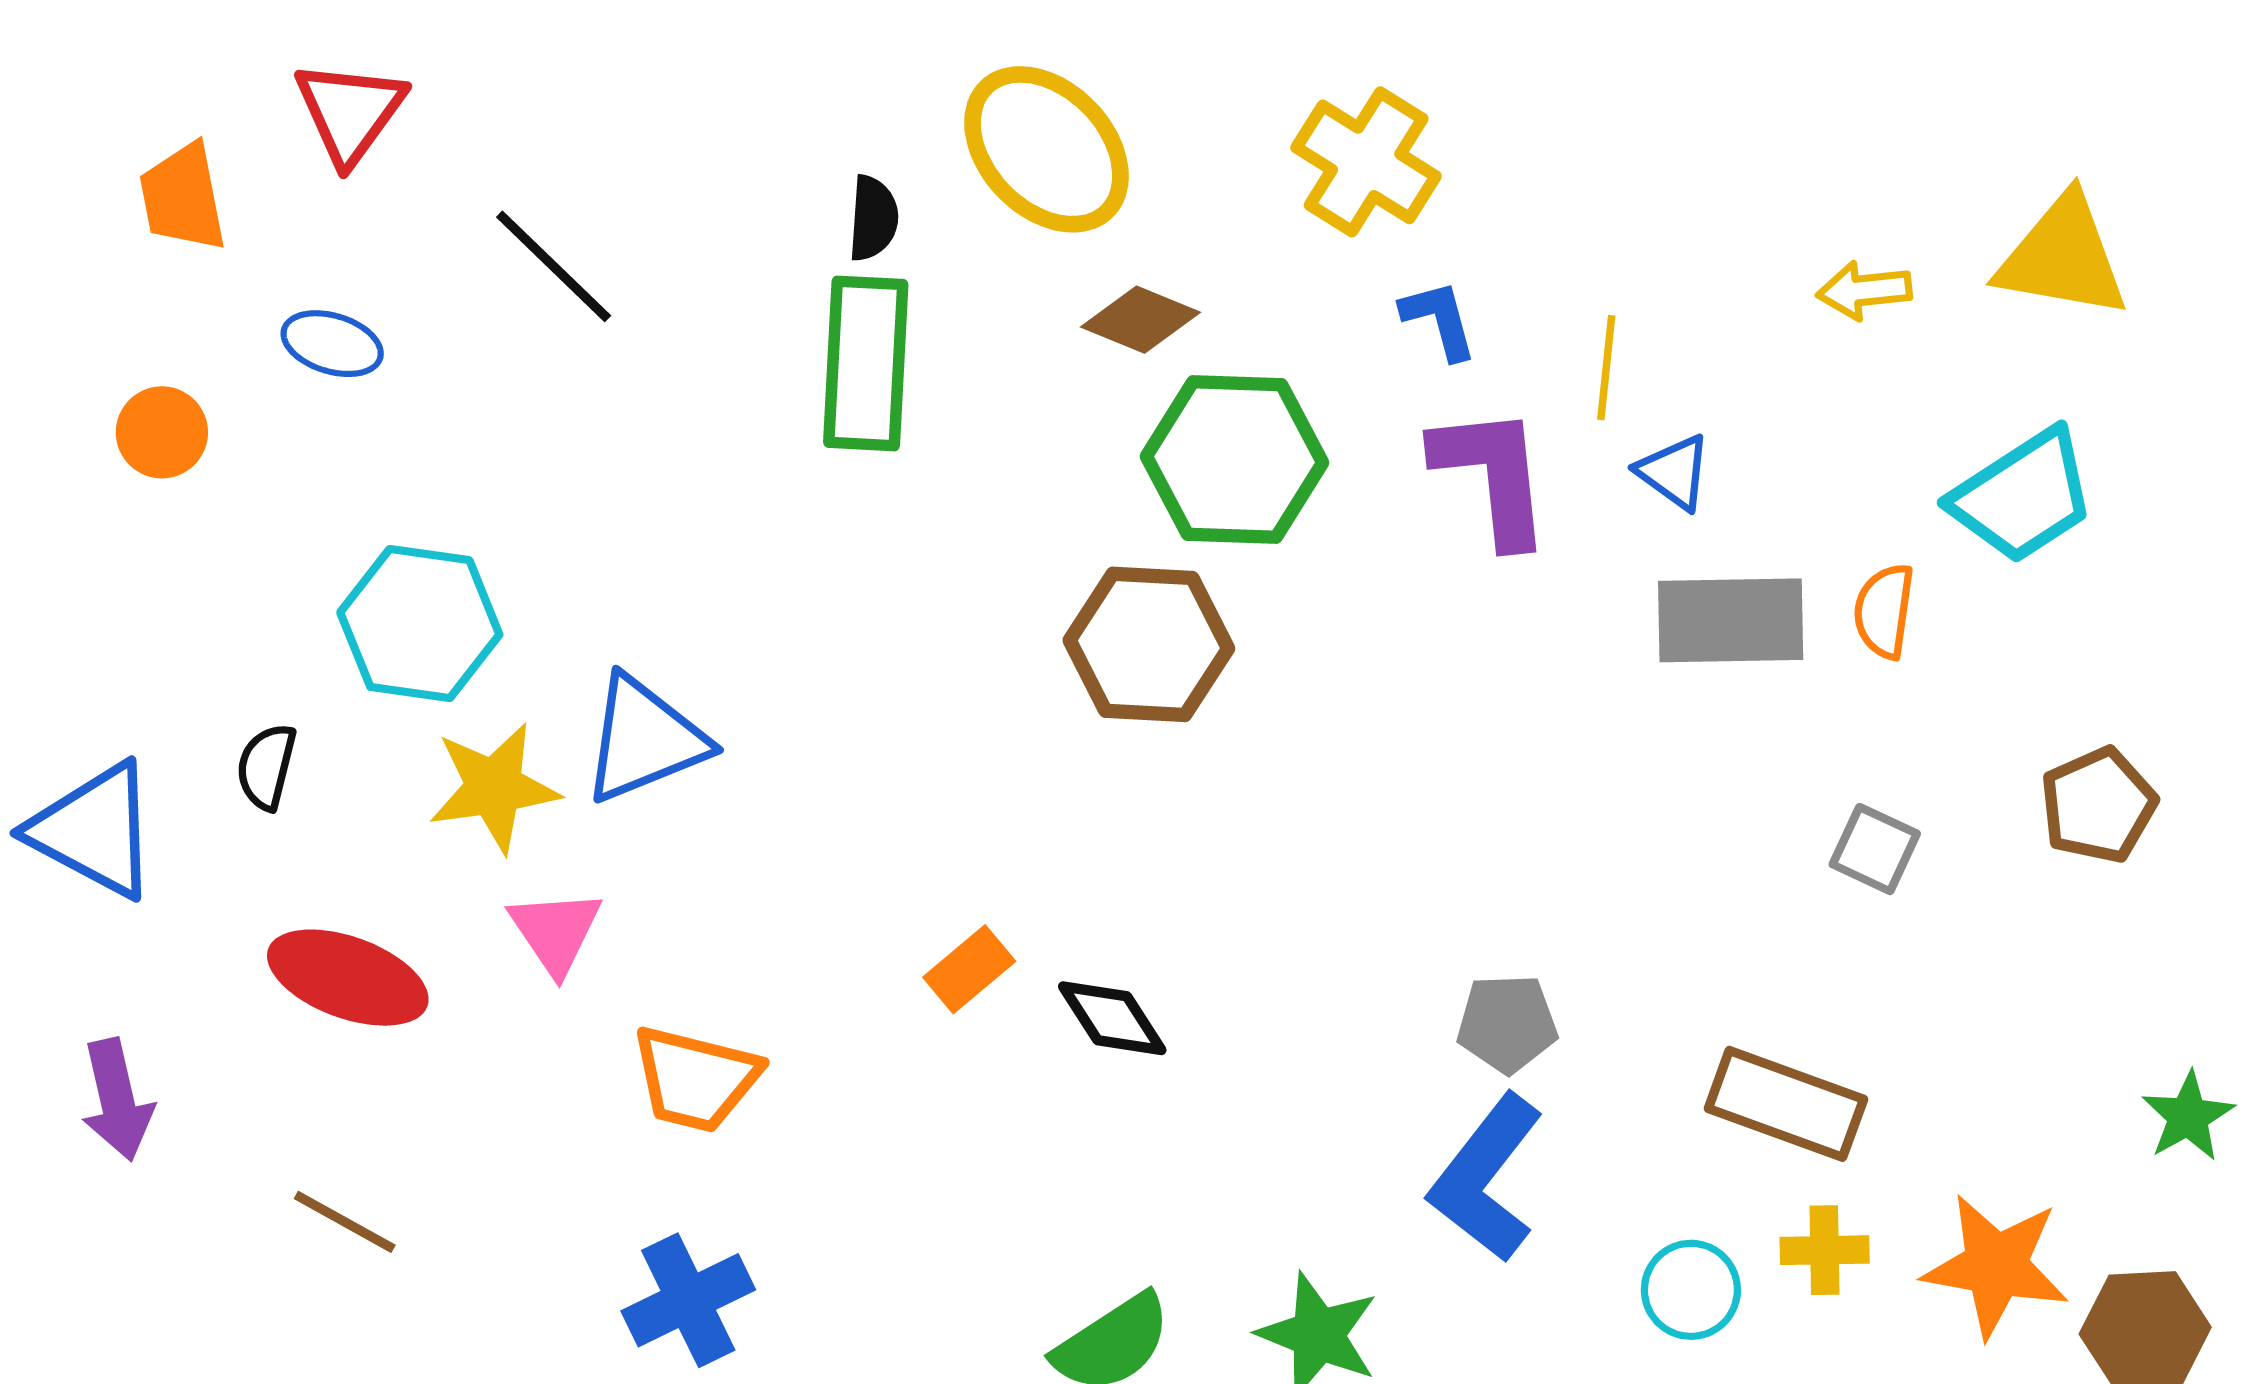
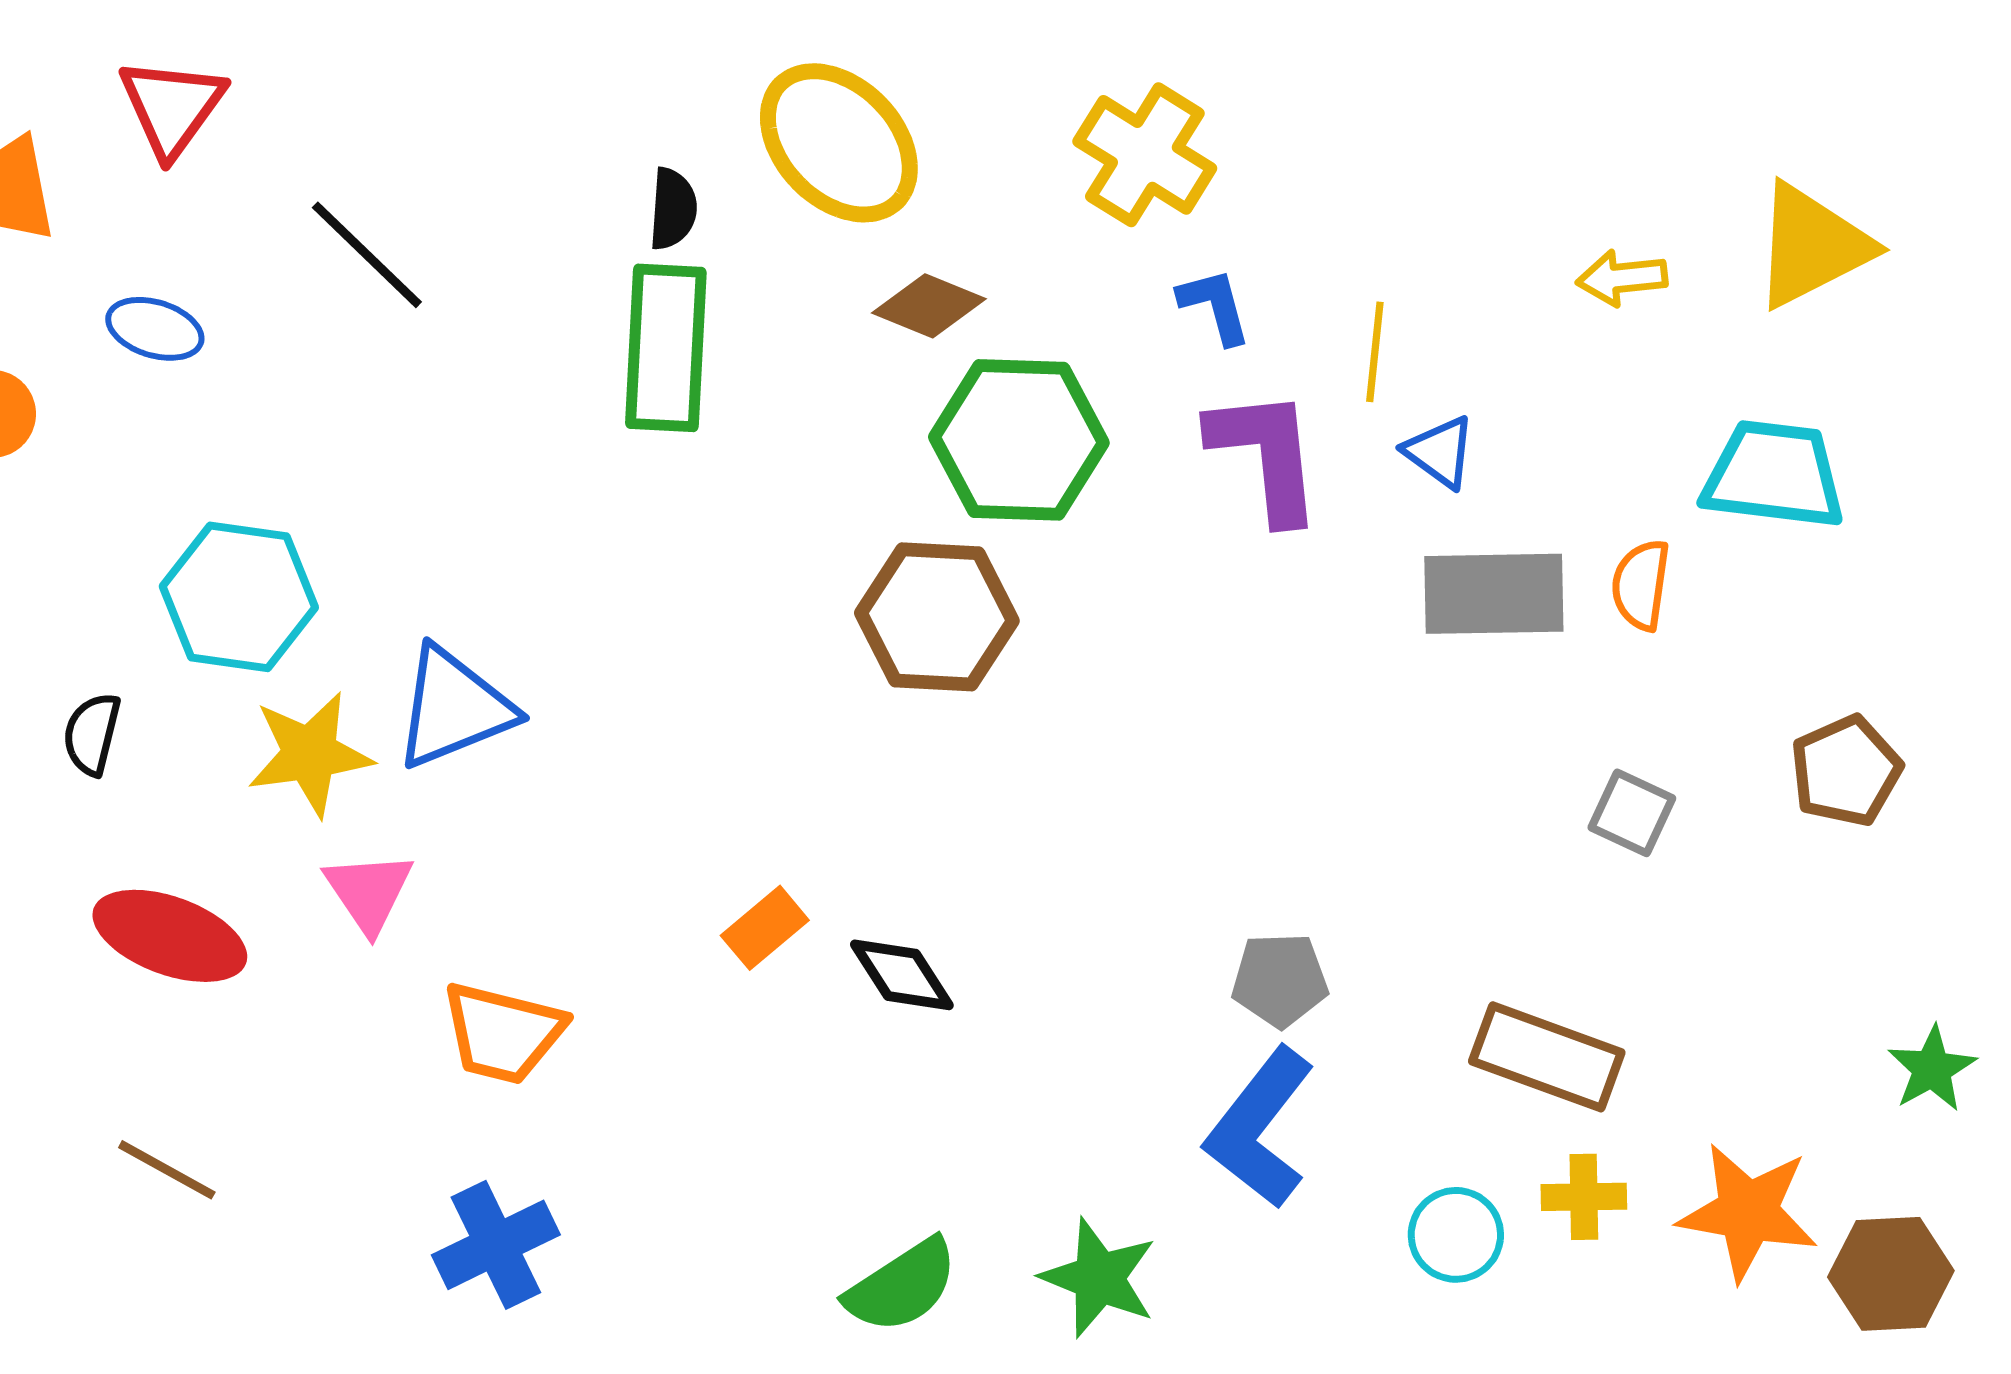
yellow triangle: (2063, 257) -> (1812, 246), turned -37
cyan trapezoid: (2023, 496) -> (1774, 475), turned -140

